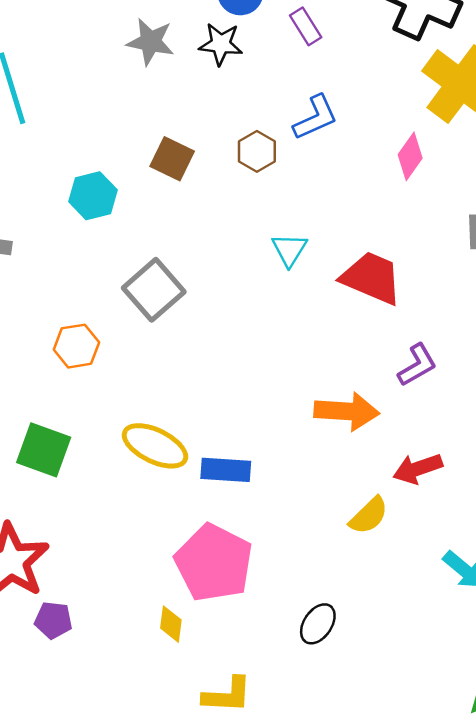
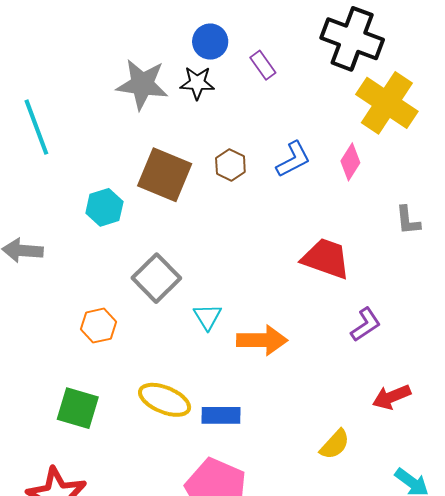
gray star: (151, 42) -> (142, 84), size x1.4
blue L-shape: (315, 117) -> (293, 159), moved
brown square: (172, 159) -> (165, 175), size x1.6
cyan triangle: (289, 250) -> (207, 317), moved
orange arrow: (347, 411) -> (262, 340), moved
red arrow: (418, 469) -> (392, 397), moved

